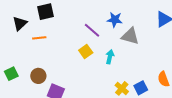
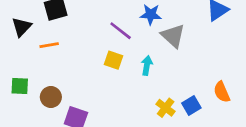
gray triangle: (130, 36) -> (173, 36), turned 30
yellow square: (86, 51) -> (113, 60), turned -32
green square: (11, 74) -> (20, 86), moved, turned 32

